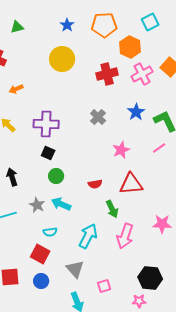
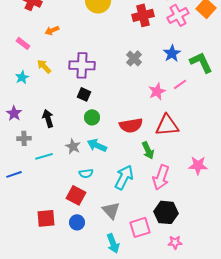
pink line: (159, 148) -> (180, 84), moved
red semicircle: (95, 184) -> (131, 125), size x1.6
black hexagon: (150, 278) -> (166, 212), moved
pink square: (104, 286) -> (140, 227), size x1.5

